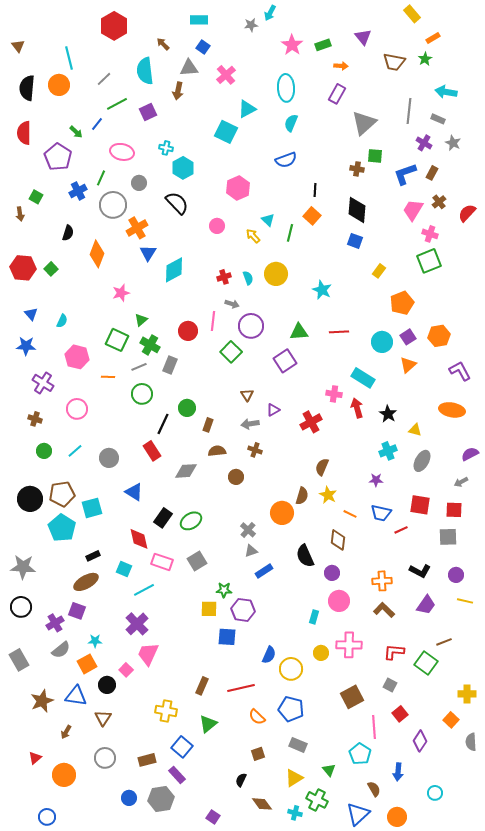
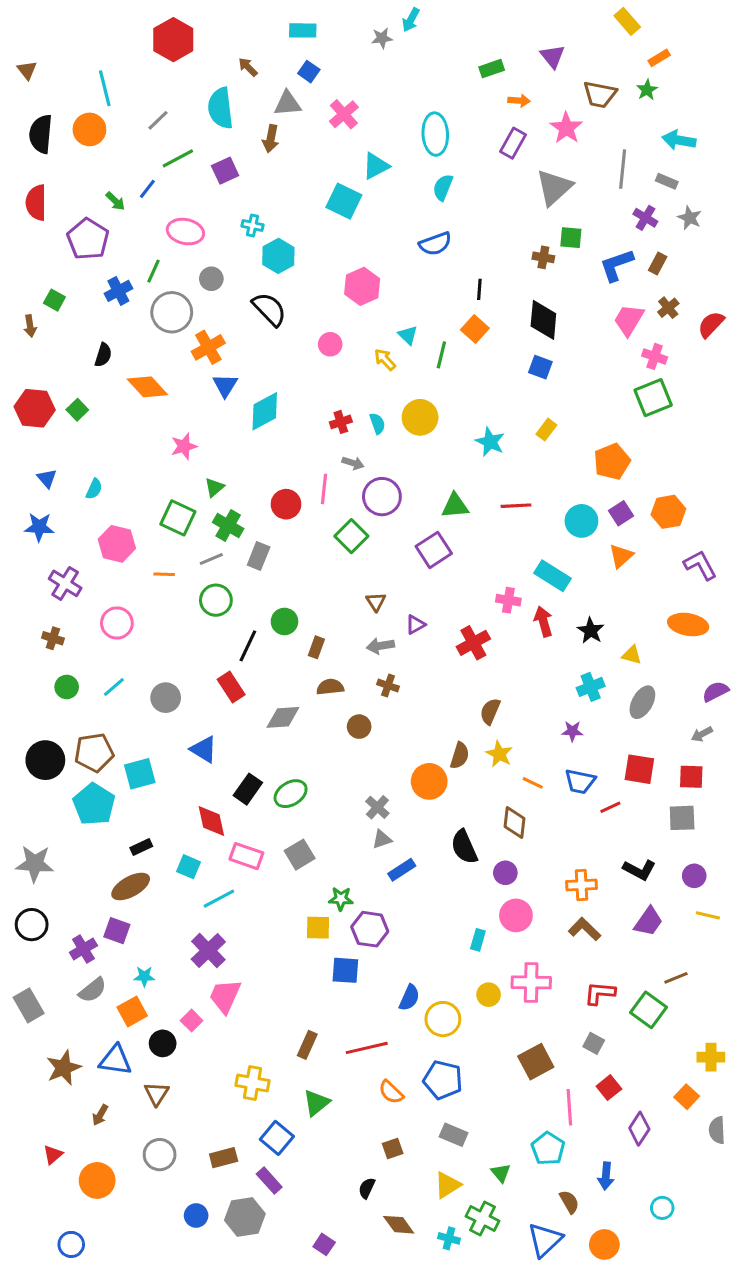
pink star: (292, 45) -> (566, 128), moved
orange diamond: (97, 254) -> (147, 387), turned -64
yellow rectangle: (379, 271) -> (546, 430), moved

